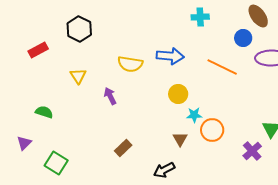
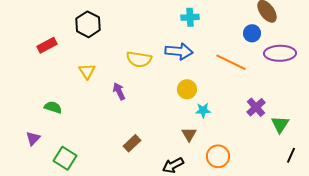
cyan cross: (200, 17) -> (190, 17), moved
orange circle: (212, 130) -> (218, 156), moved
purple cross: (252, 151) -> (256, 107), moved

